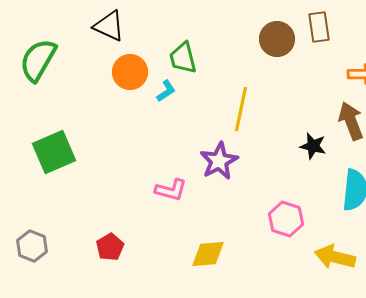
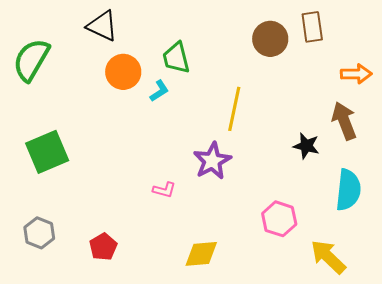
pink L-shape: (171, 190) -> (164, 190), size x0.7
gray hexagon: (32, 246) -> (39, 233), moved
yellow arrow: (335, 257) -> (328, 257), turned 30

